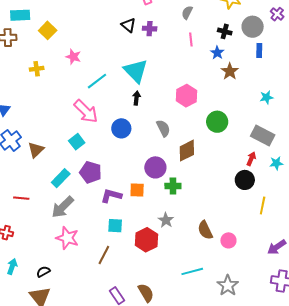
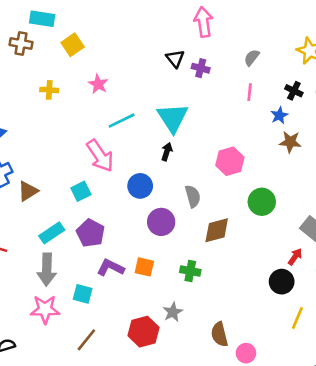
brown star: (230, 71) -> (290, 142), turned 30
purple circle: (155, 167) -> (161, 222), moved
gray arrow: (62, 207) -> (47, 270), turned -55
cyan square: (115, 226) -> (83, 294), moved
pink star: (67, 238) -> (45, 309), turned -30

